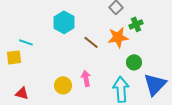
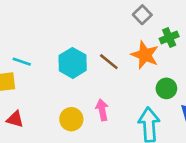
cyan hexagon: (64, 22) -> (73, 63), moved
orange star: (118, 37) -> (145, 55), turned 30
red triangle: (22, 93) -> (15, 119), moved

